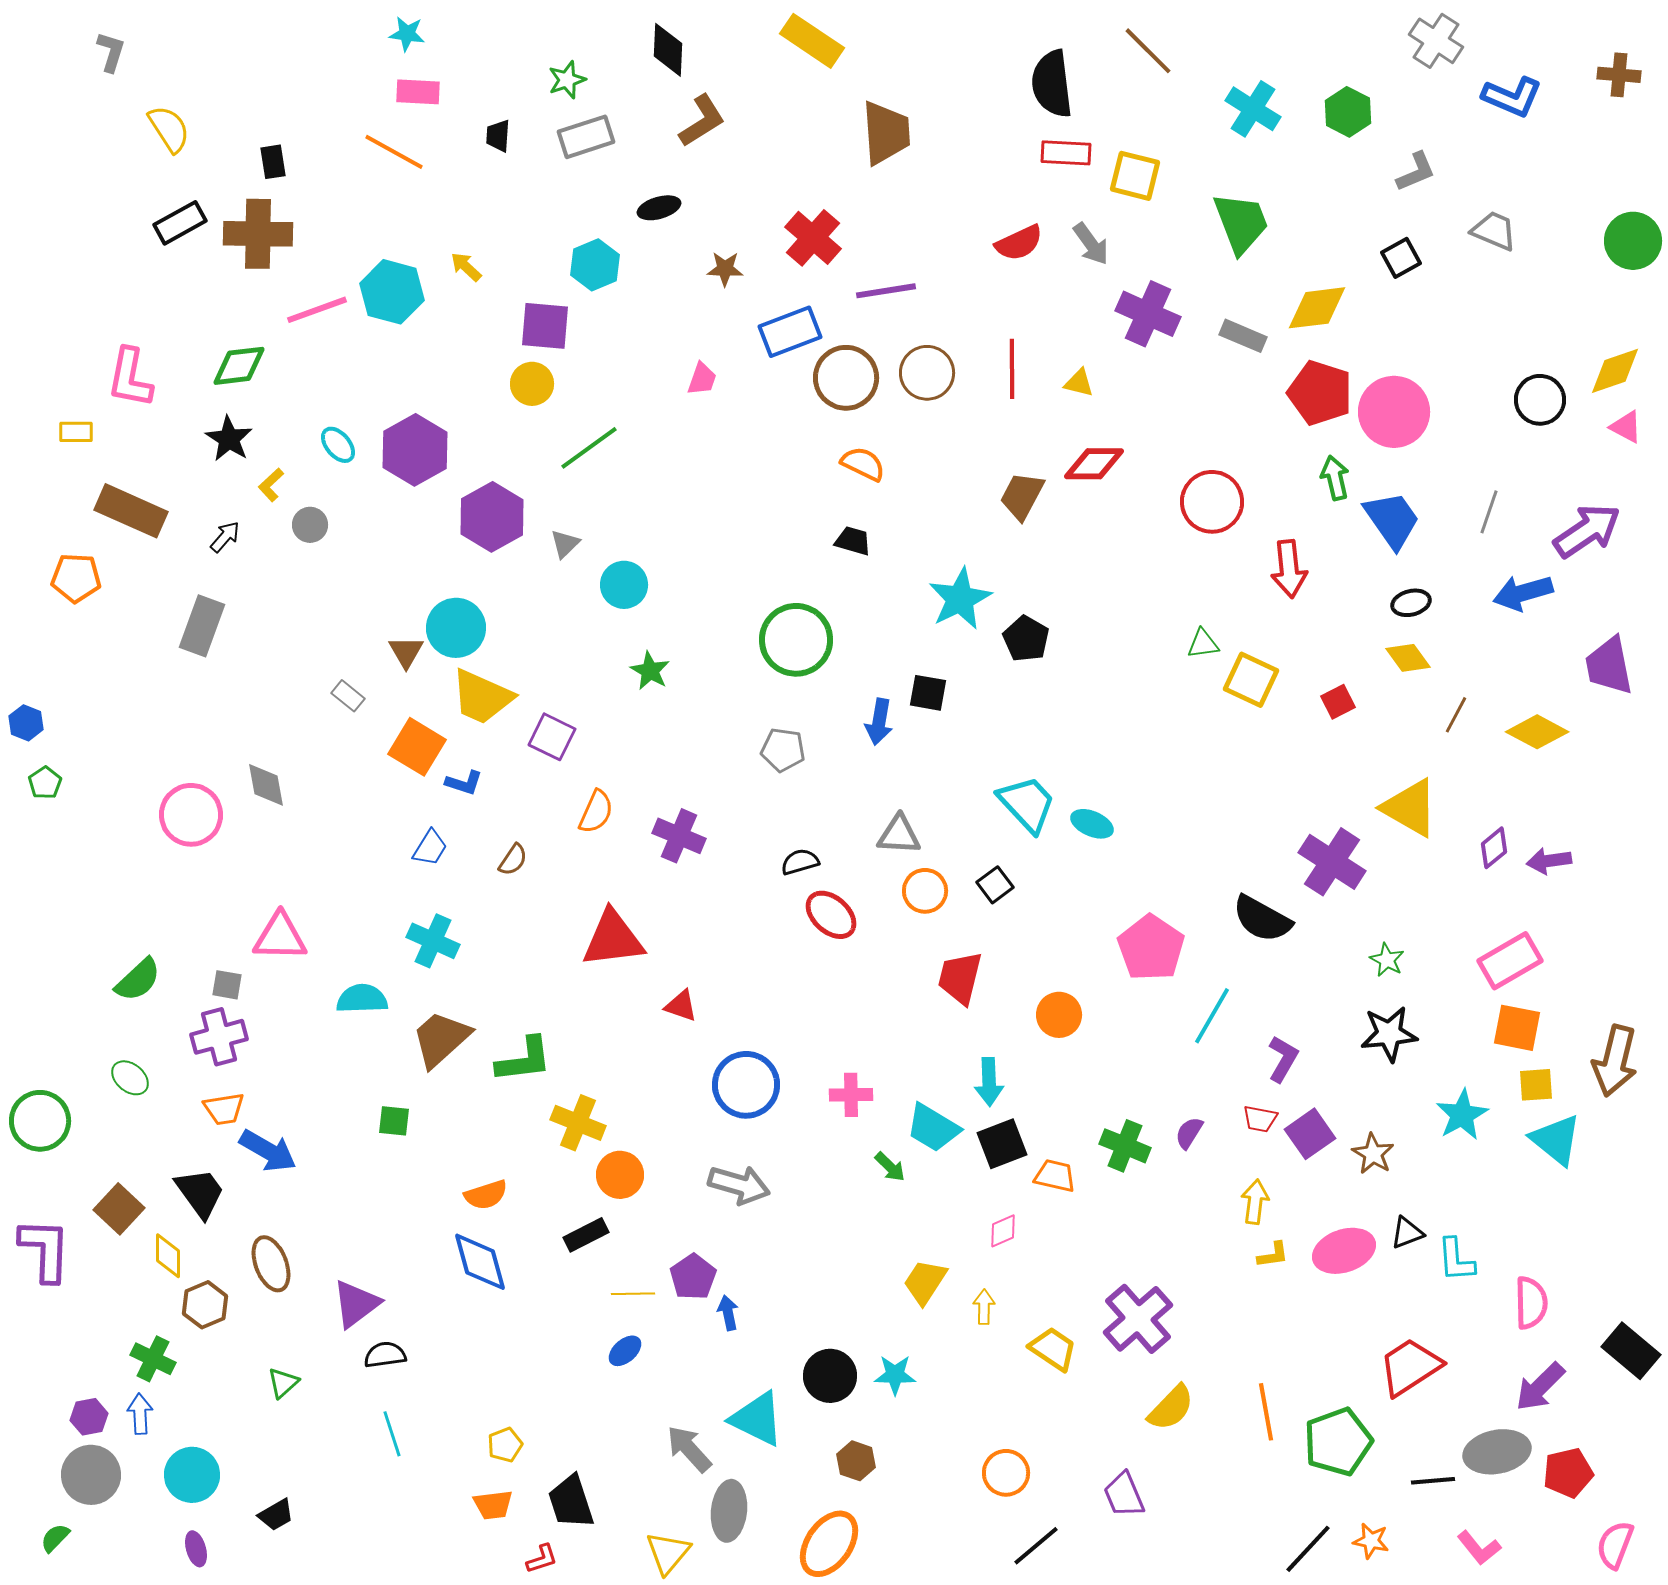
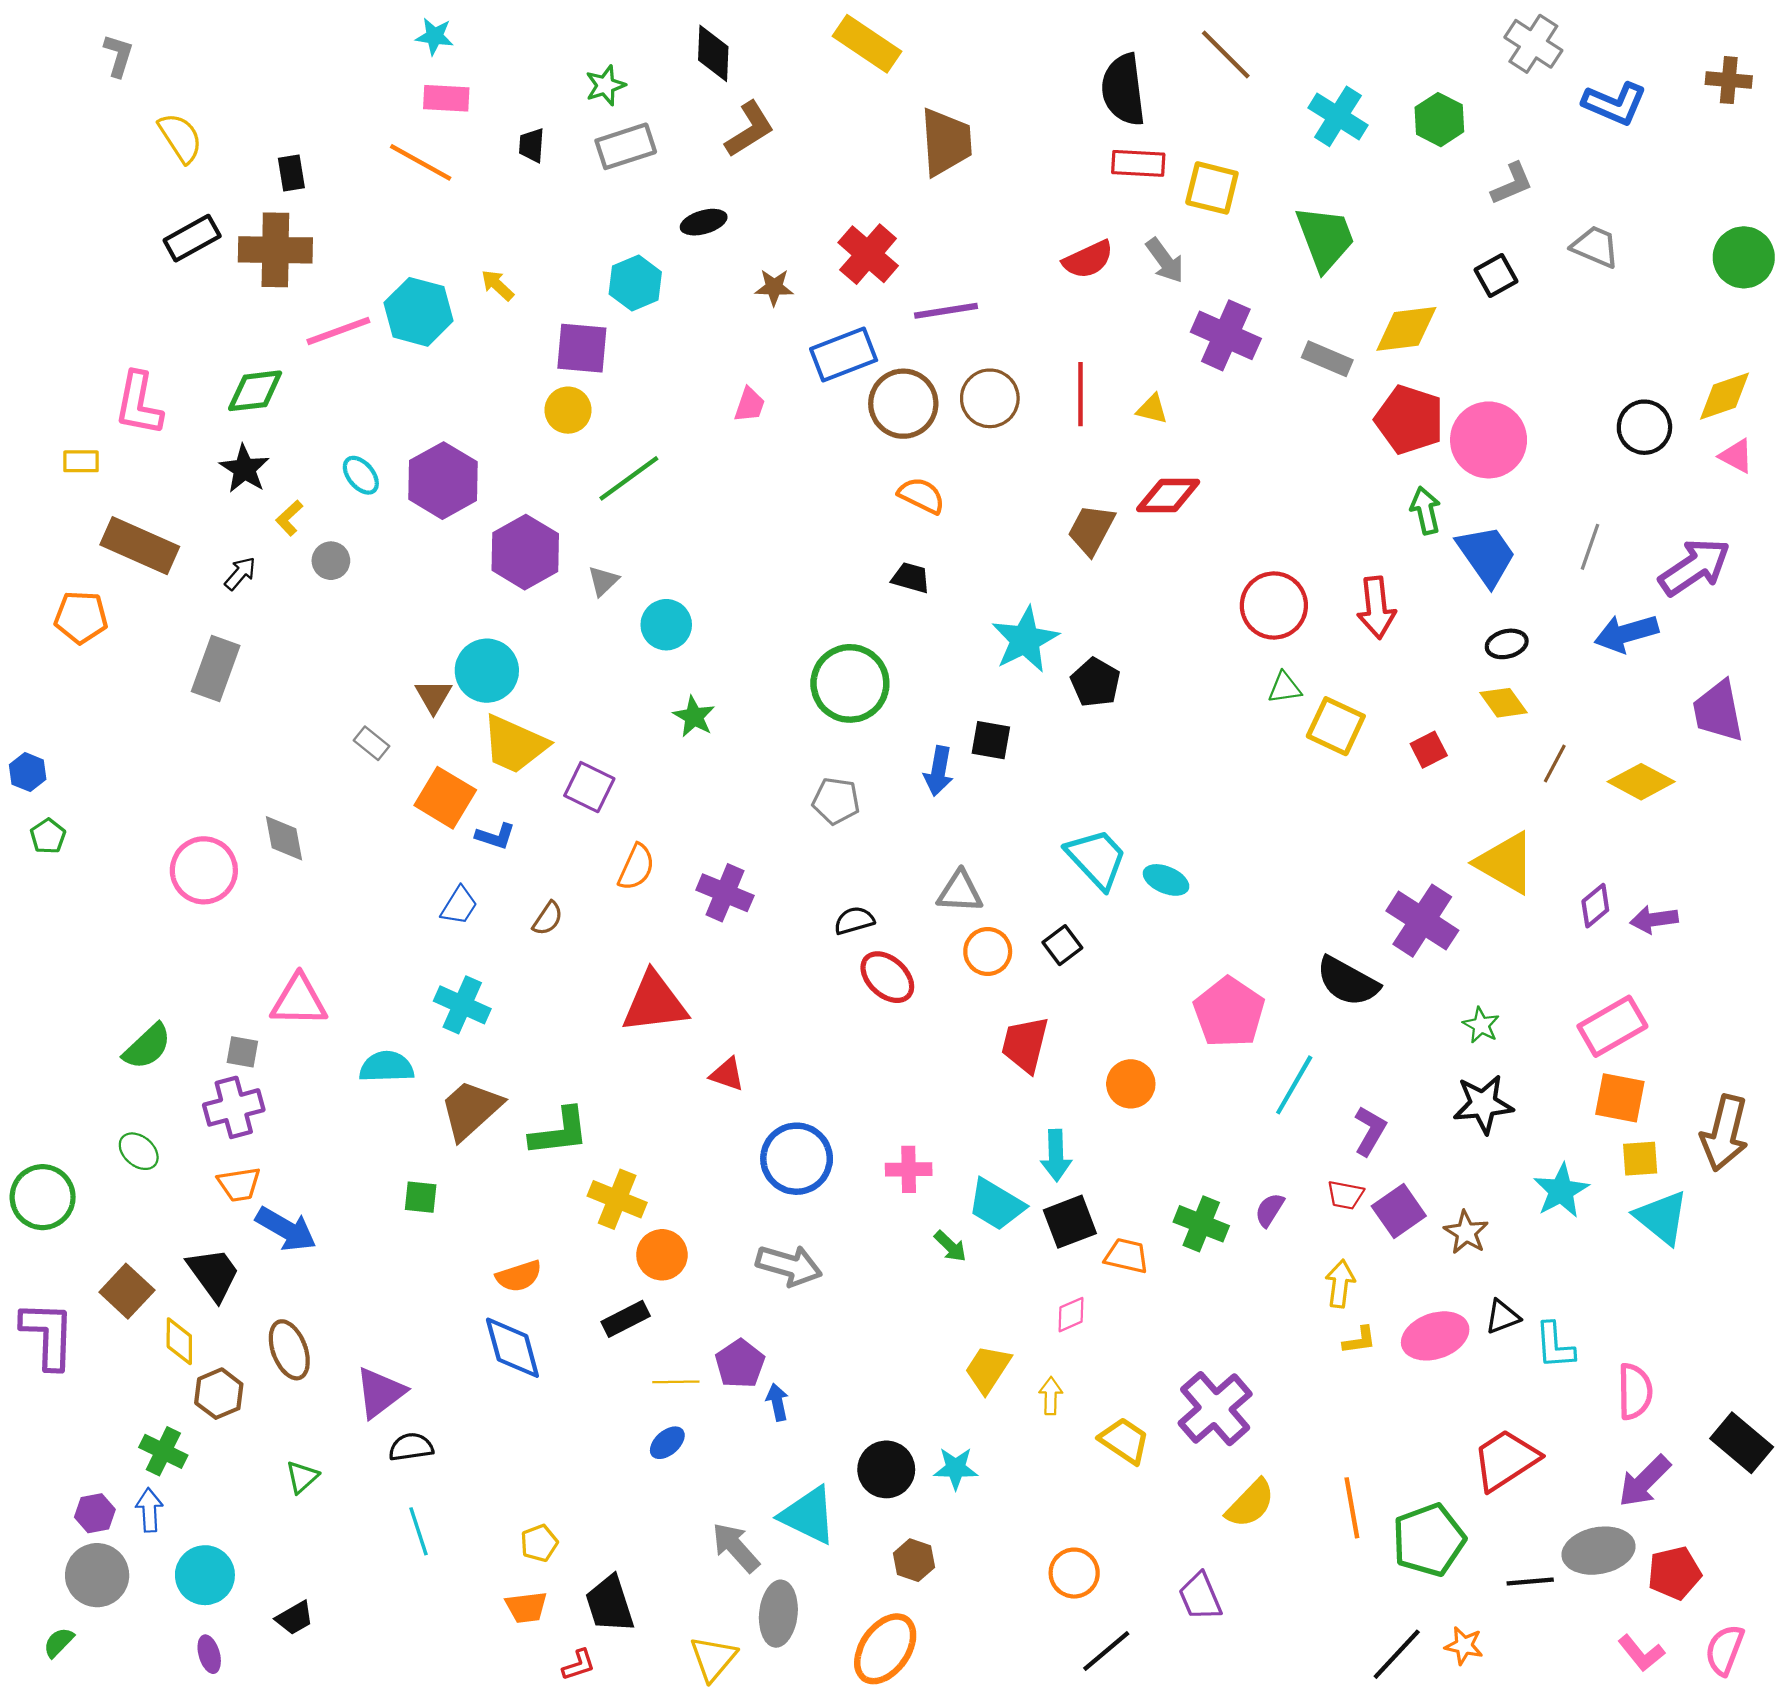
red circle: (1212, 502) -> (1274, 605), moved
pink L-shape: (1479, 1548) -> (1641, 1653), moved

